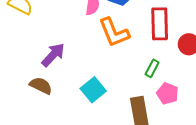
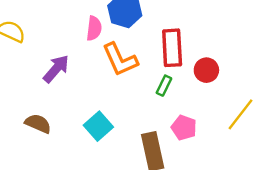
purple arrow: (53, 55) -> (56, 69), moved
green rectangle: (152, 68) -> (164, 86), moved

